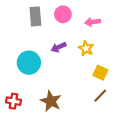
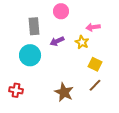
gray rectangle: (35, 16) -> (34, 26), moved
pink arrow: (93, 22) -> (93, 27), moved
brown star: (51, 101) -> (64, 92), moved

